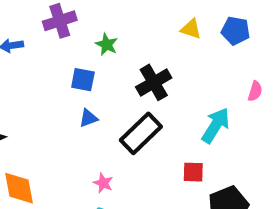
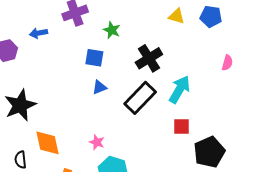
cyan arrow: (216, 125) -> (179, 89), moved
pink star: (103, 183) -> (97, 142), moved

